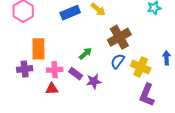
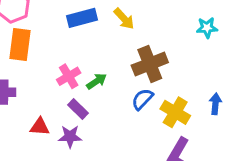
orange rectangle: (38, 49) -> (20, 45), moved
pink cross: (55, 70) -> (69, 76), moved, turned -35
purple star: (94, 81) -> (70, 137), moved

